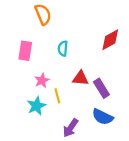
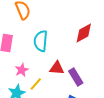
cyan semicircle: (63, 49) -> (41, 41), size x1.5
yellow line: (57, 96) -> (36, 84), turned 56

